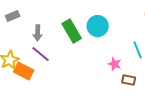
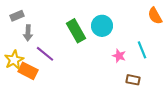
gray arrow: (38, 33) -> (28, 33), moved
pink star: (115, 64) -> (119, 56), moved

